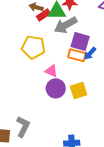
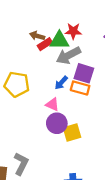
yellow pentagon: (33, 47) -> (17, 84), moved
blue arrow: (90, 53) -> (61, 83), moved
yellow square: (79, 91) -> (72, 132), moved

